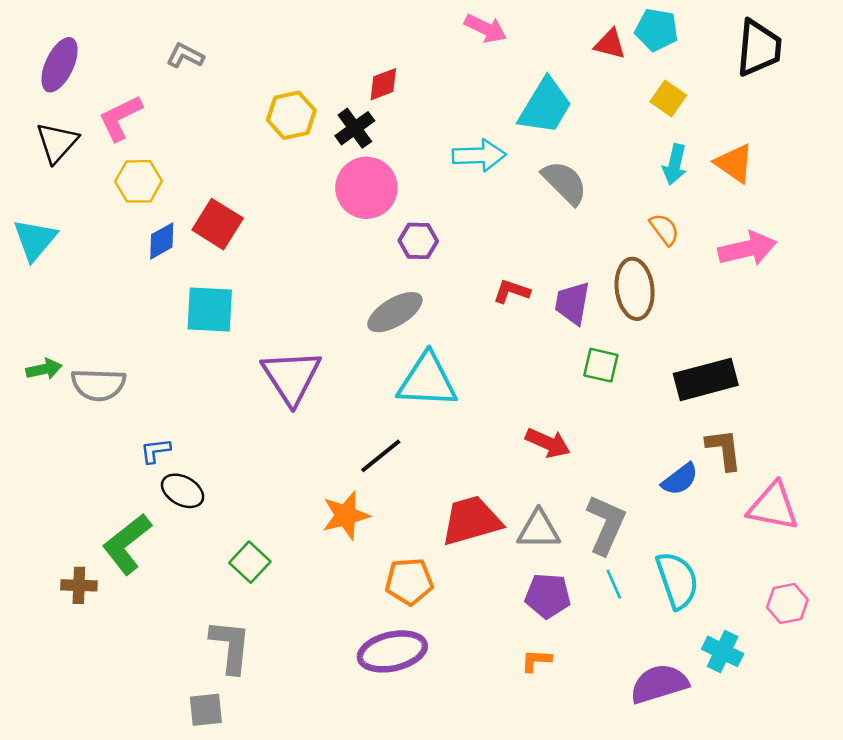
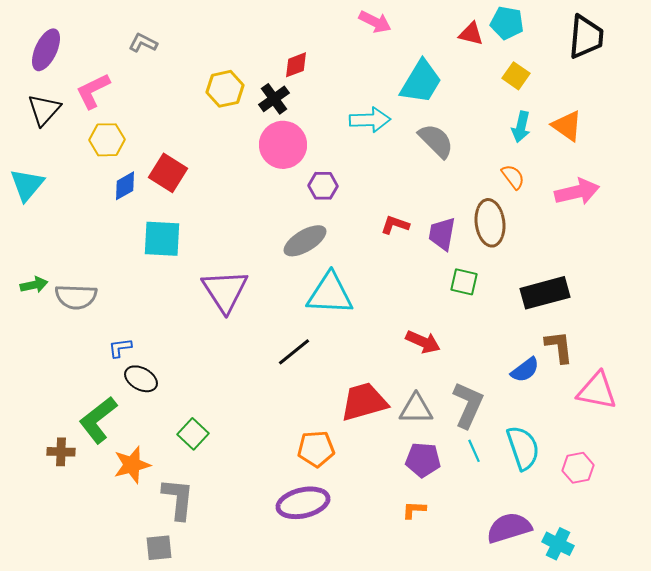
orange star: (346, 515) -> (132, 465), moved
pink hexagon: (787, 604) -> (578, 468), moved
cyan cross: (723, 651) -> (558, 544), moved

